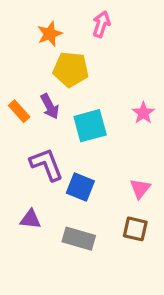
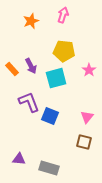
yellow pentagon: (71, 69) -> (64, 51), moved
purple triangle: (30, 219) -> (19, 159), moved
gray rectangle: (79, 239) -> (49, 168), moved

